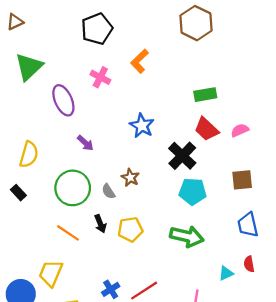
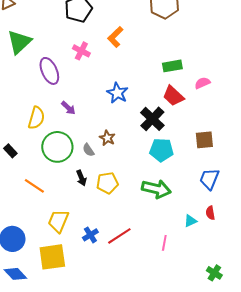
pink semicircle: (240, 130) -> (202, 83), moved
yellow semicircle: (29, 155) -> (36, 118), moved
blue trapezoid: (248, 225) -> (209, 179), turned 35
orange line: (68, 233) -> (34, 186), moved
yellow trapezoid: (51, 273) -> (58, 221), moved

